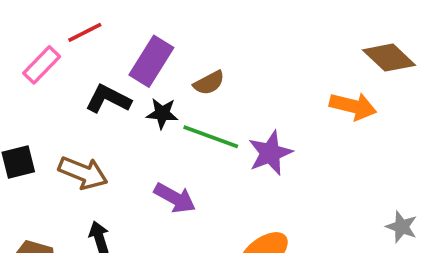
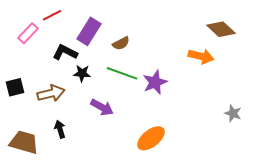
black star: (162, 113) -> (82, 73), moved
brown arrow: (83, 173) -> (51, 93), turned -36
gray star: (402, 227) -> (233, 113), moved

